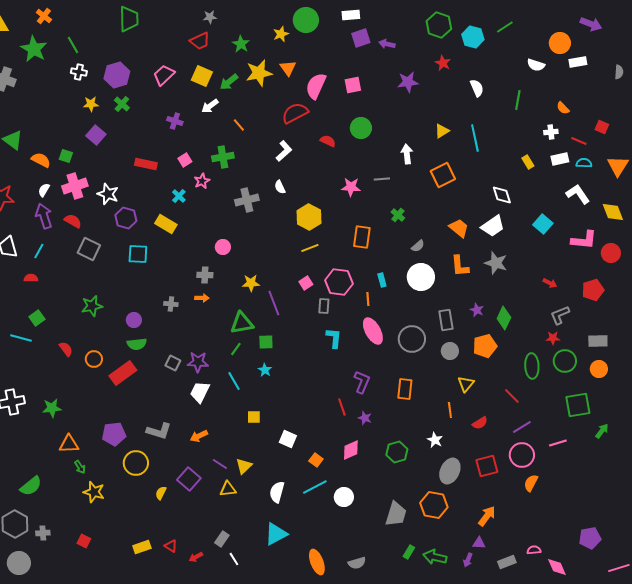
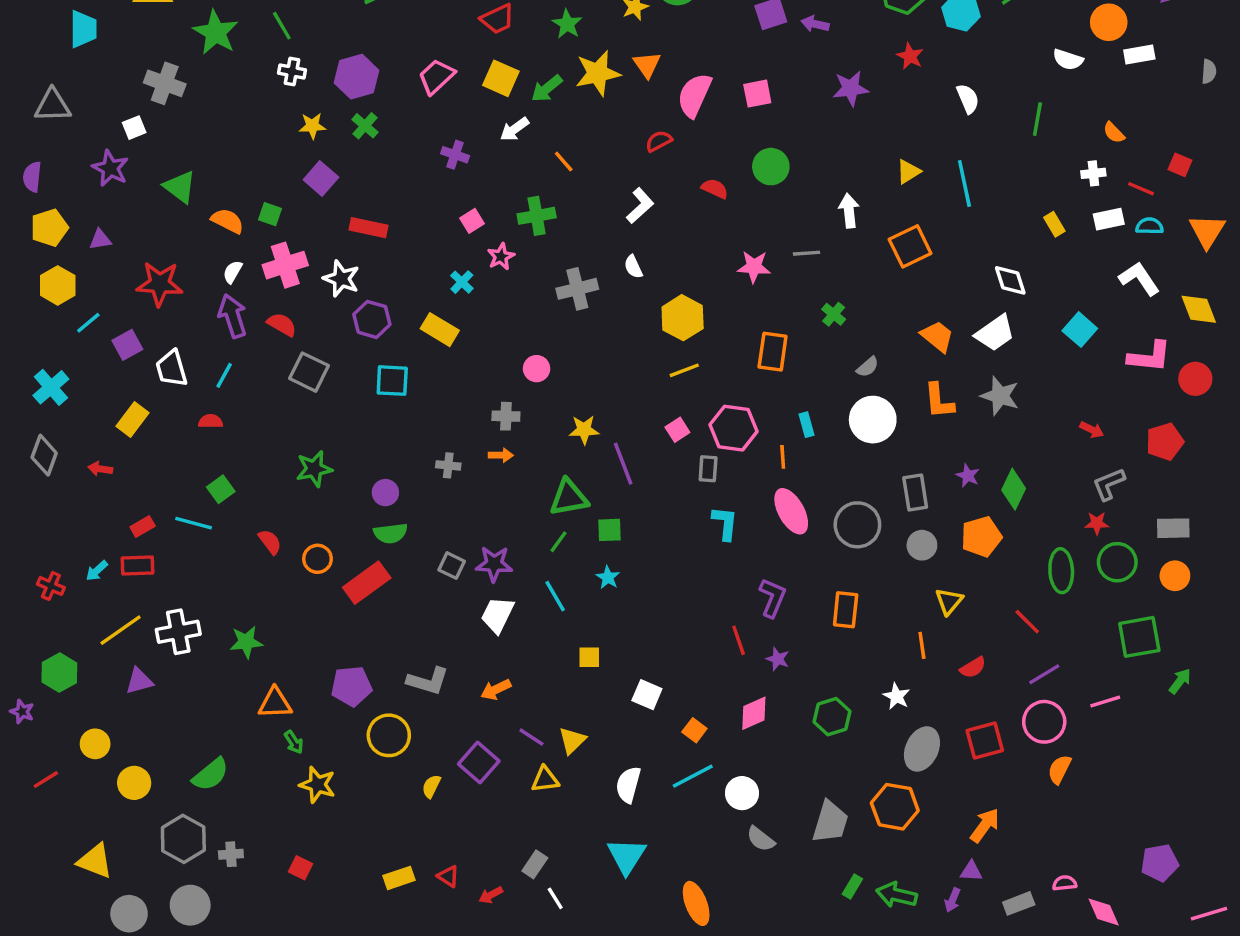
red semicircle: (295, 113) -> (659, 141), size x0.6
red rectangle: (146, 164) -> (368, 228), moved
cyan triangle: (276, 534) -> (627, 856), turned -30
gray semicircle: (357, 563) -> (761, 839), moved, turned 54

